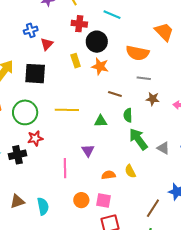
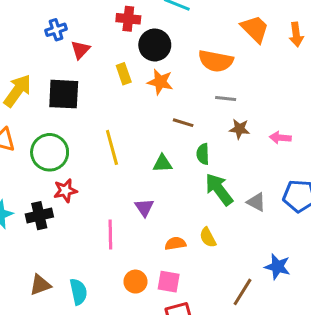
yellow line: (67, 110) -> (112, 147), turned 75

